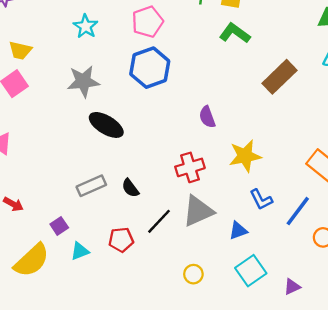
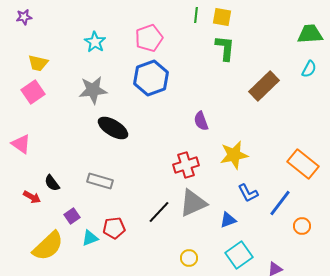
green L-shape: (235, 33) -> (225, 48), turned 60
gray rectangle: (91, 186) -> (100, 181), turned 40
black semicircle: (130, 188) -> (52, 183), moved
red pentagon: (121, 240) -> (114, 228), moved

